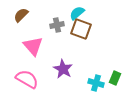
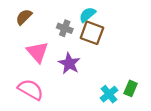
gray cross: (57, 25) -> (65, 28), turned 32
purple star: (63, 69) -> (69, 63), moved
cyan cross: (96, 83) -> (109, 94), turned 35

